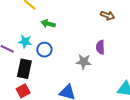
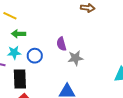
green arrow: (48, 24) -> (19, 34), moved
purple semicircle: (100, 47) -> (61, 44), moved

